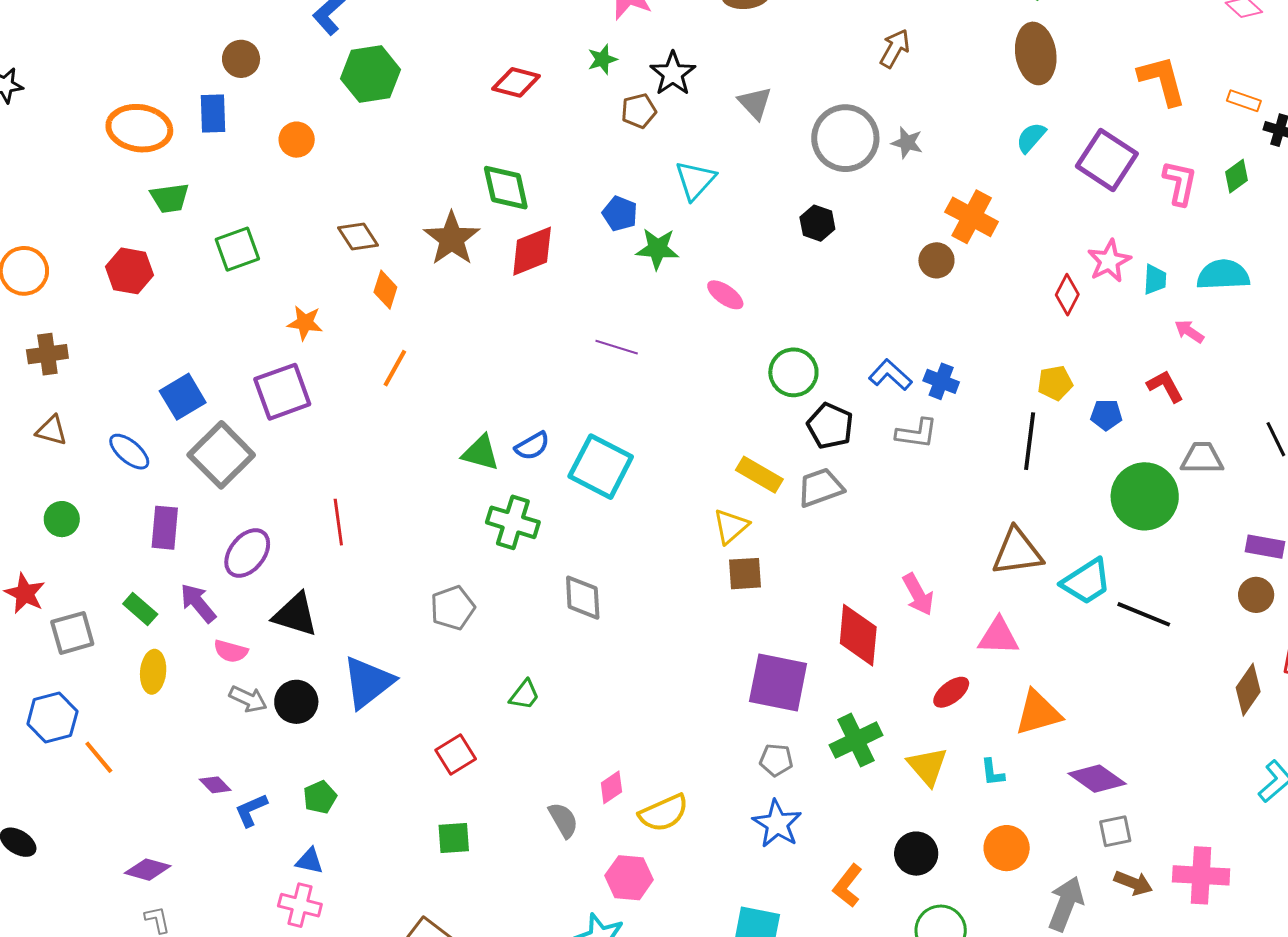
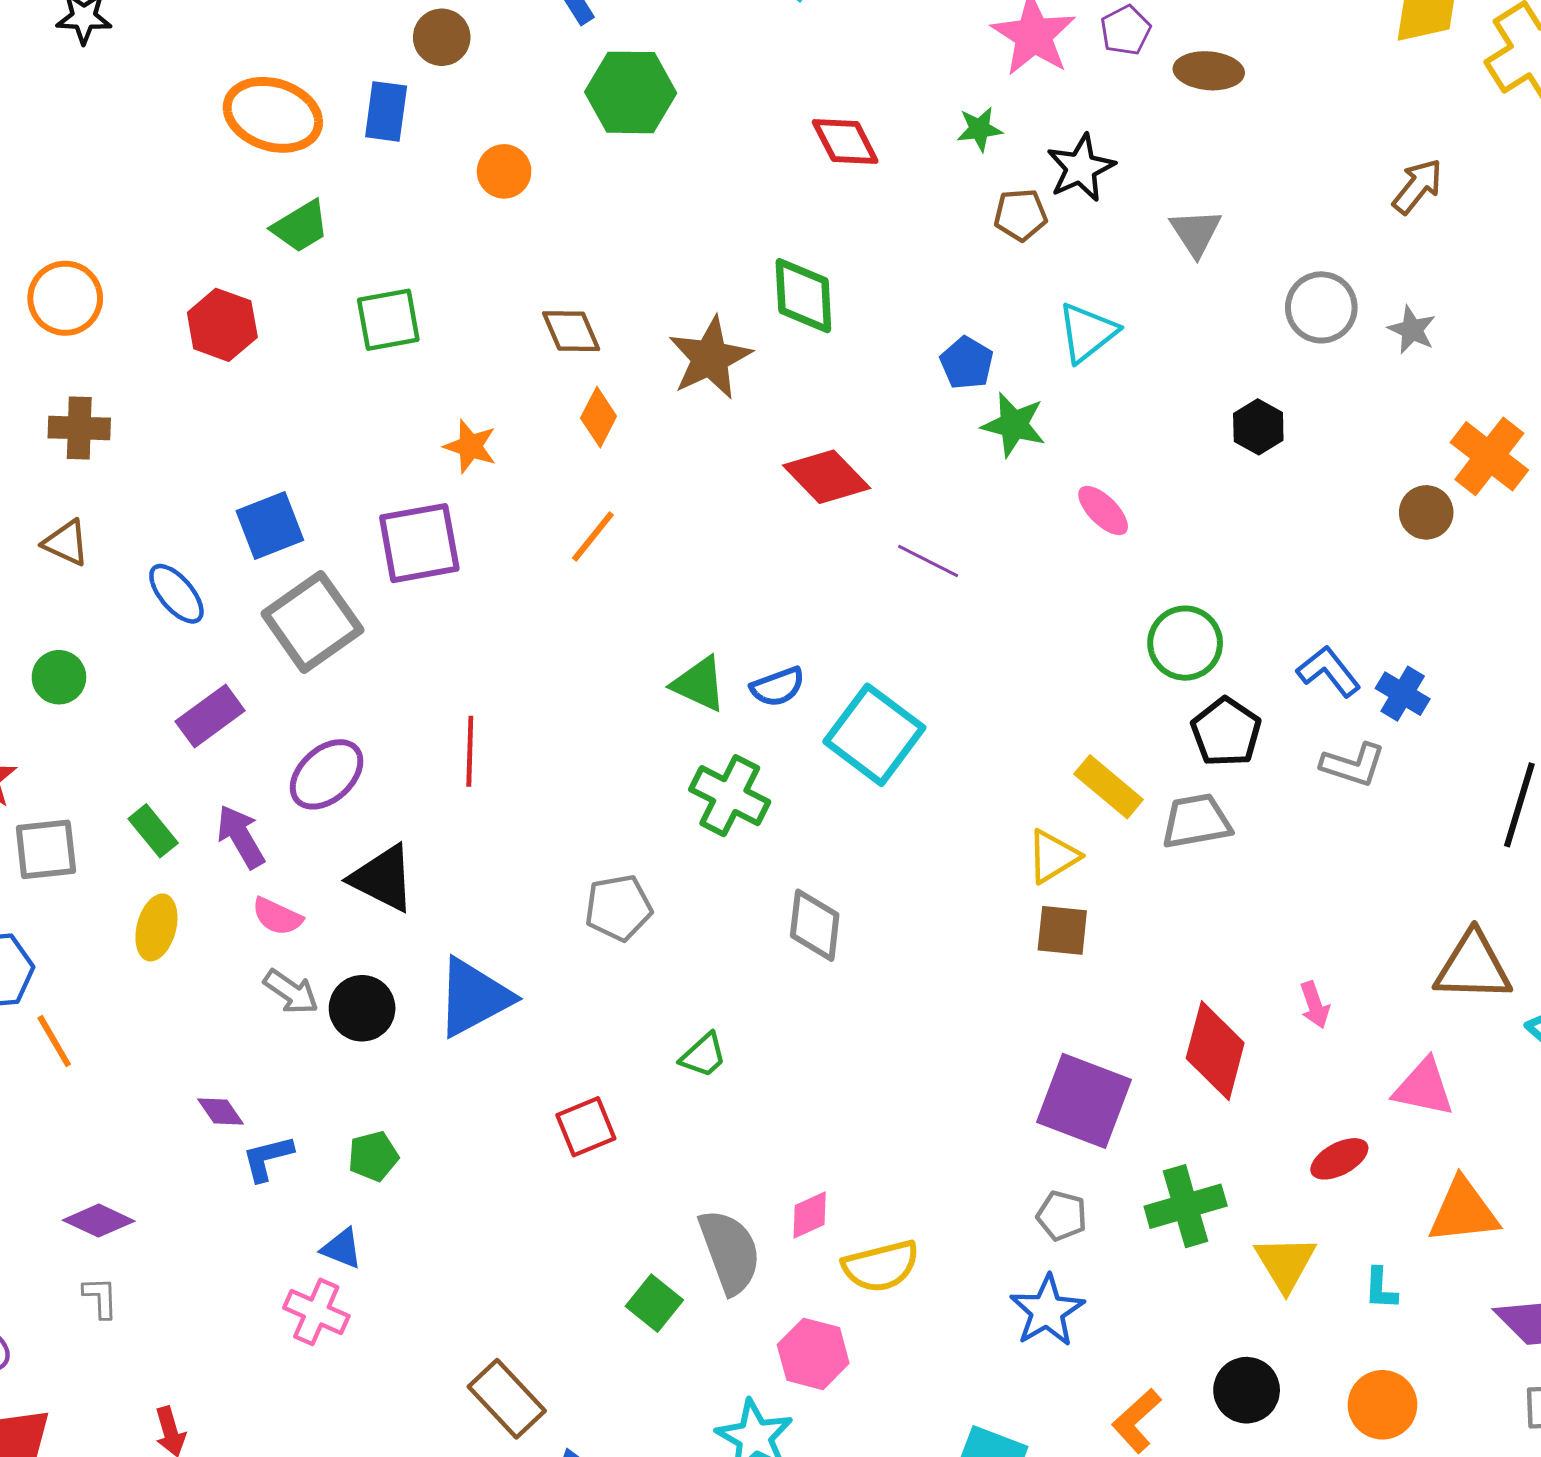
red diamond: (516, 82) -> (845, 142), turned 39
gray circle: (845, 138) -> (1321, 307), size x0.7
green trapezoid: (170, 198) -> (300, 226), turned -33
red diamond: (532, 251) -> (827, 477), moved, turned 58
purple rectangle: (165, 528) -> (210, 716), turned 39
pink arrow: (918, 594) -> (1315, 1005), size x0.7
gray semicircle: (563, 820) -> (730, 1252), size x1.5
green square: (454, 838) -> (654, 1303), moved, turned 33

